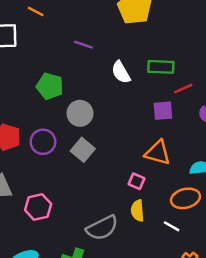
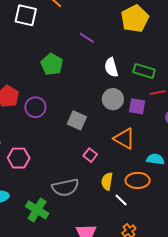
gray circle: (80, 113) -> (113, 99), moved
gray square: (83, 150) -> (77, 120), moved, turned -30
pink square: (136, 181) -> (90, 155), moved
yellow semicircle: (137, 211) -> (107, 181), moved

